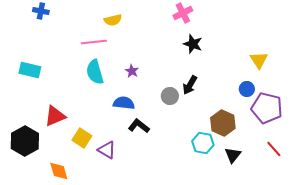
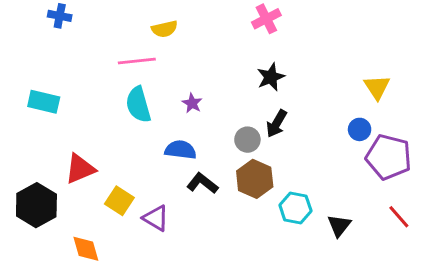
black star: (193, 44) -> (271, 77), moved, turned 30
brown hexagon: (223, 123) -> (255, 179), moved

